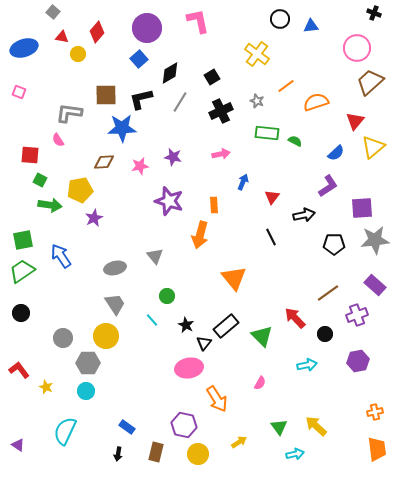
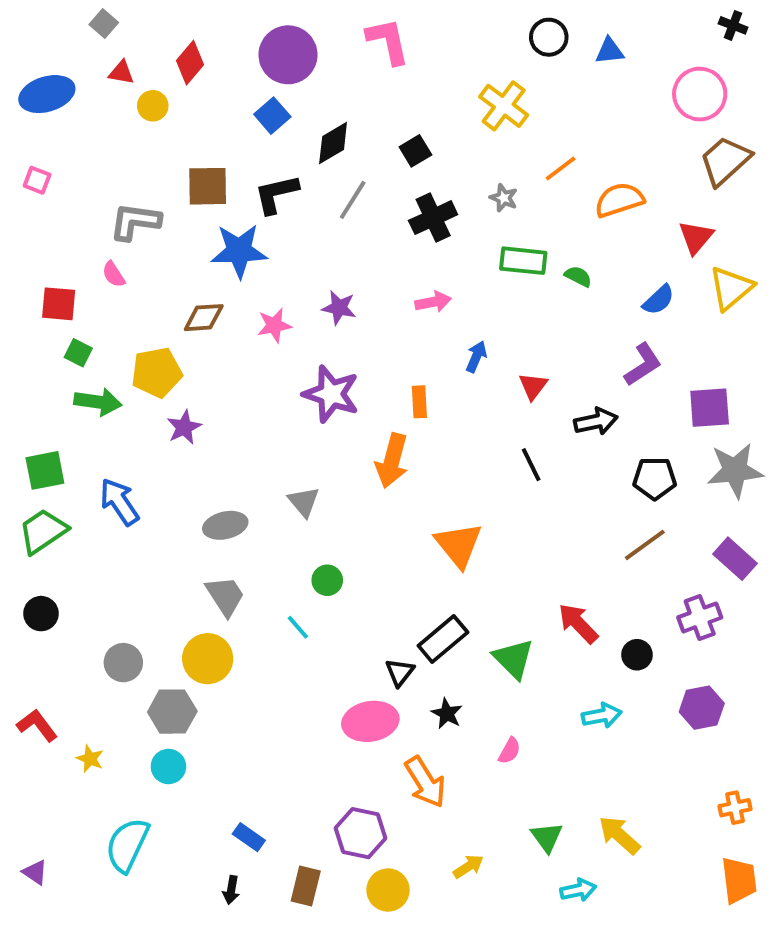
brown line: (328, 293) -> (645, 545), moved
black star: (186, 325) -> (447, 714), moved

